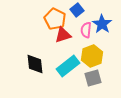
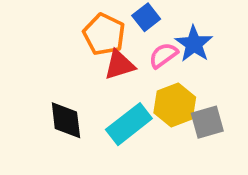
pink semicircle: (86, 30) -> (163, 55), turned 49
gray square: (93, 78) -> (207, 122), moved

